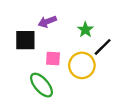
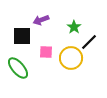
green ellipse: (42, 85) -> (18, 68), moved

